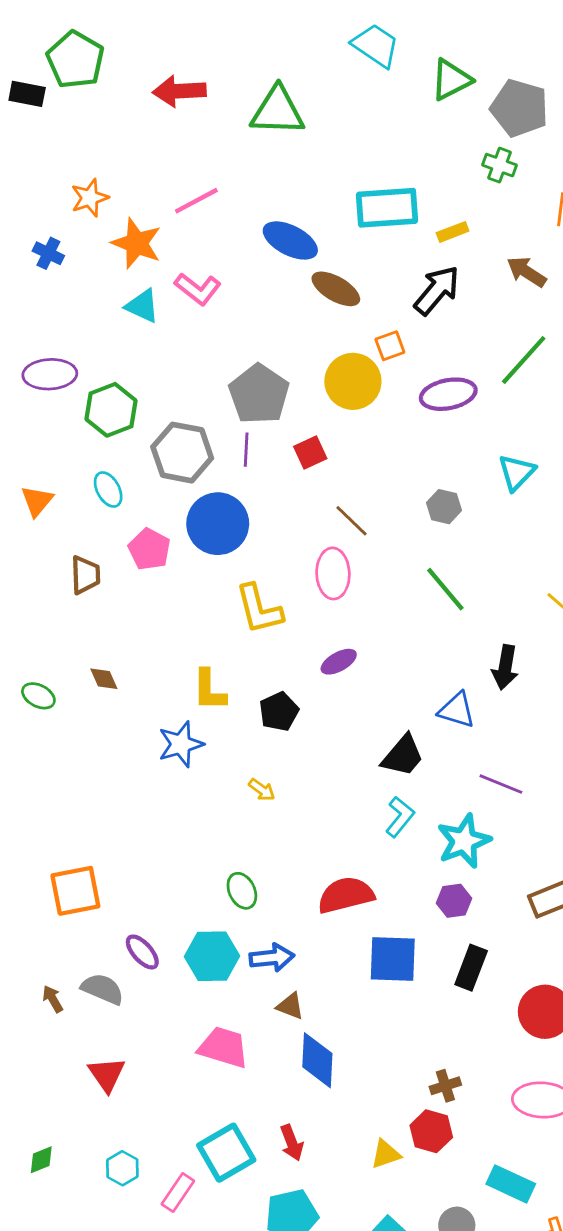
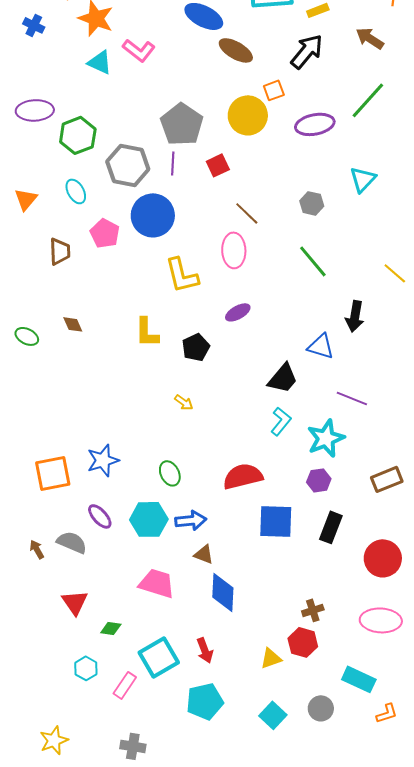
blue star: (181, 744) -> (103, 460), moved
green diamond: (41, 1160) -> (111, 628), moved, turned 30

